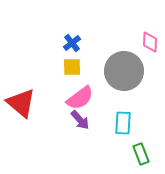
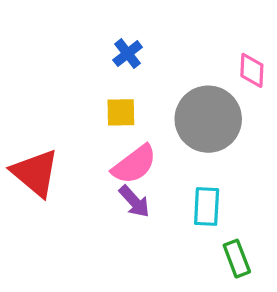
blue cross: (72, 43) -> (128, 54), moved

